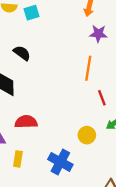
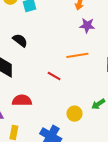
orange line: (88, 68) -> (77, 55), turned 70
red line: (102, 98) -> (54, 76), moved, turned -40

